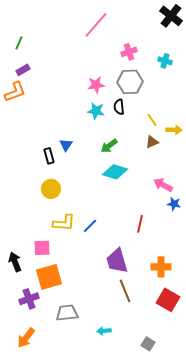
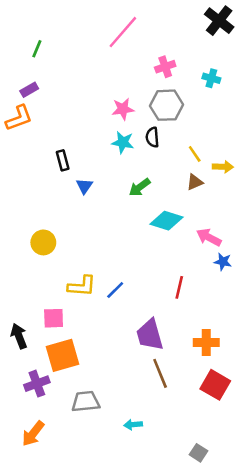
green line: (19, 43) -> (37, 49), moved
black rectangle: (49, 156) -> (63, 160), moved
cyan diamond: (115, 172) -> (166, 221), moved
yellow circle: (51, 189) -> (43, 242), moved
gray square: (148, 344) -> (199, 453), moved

